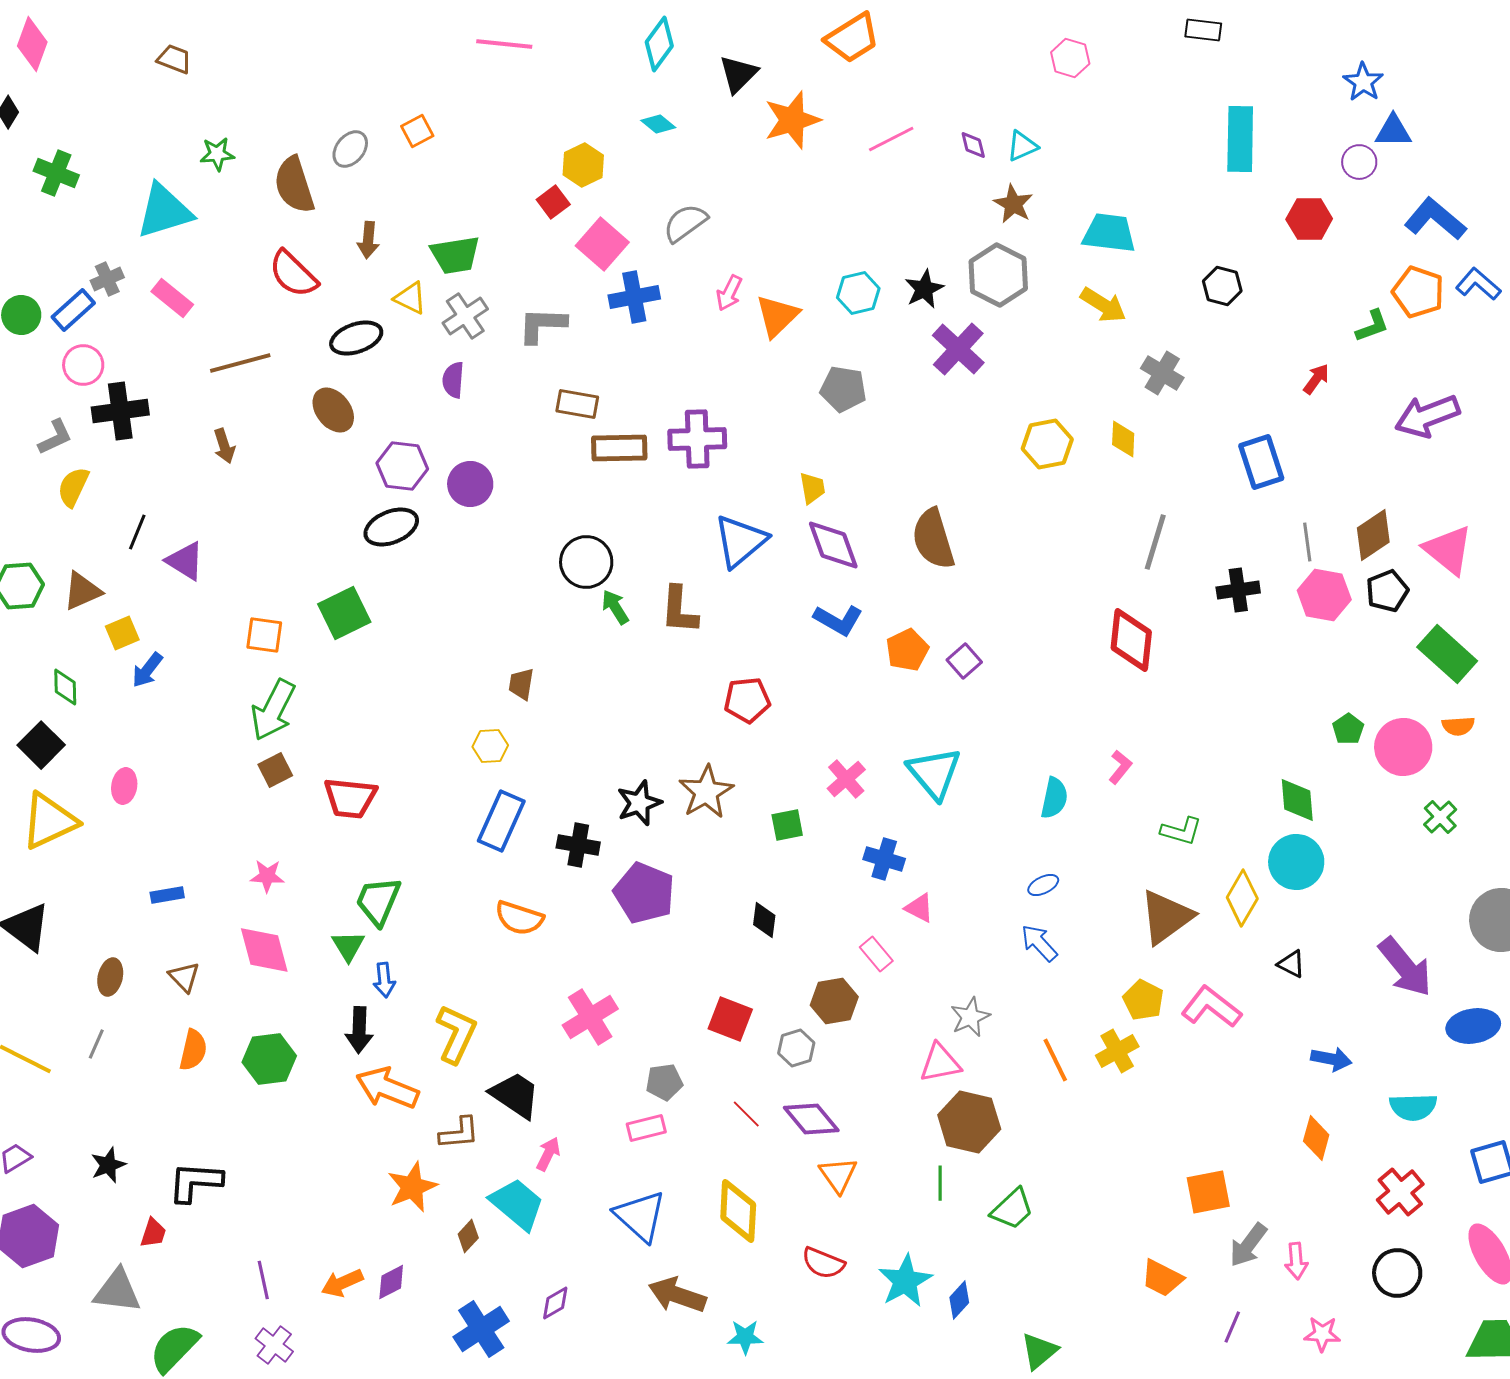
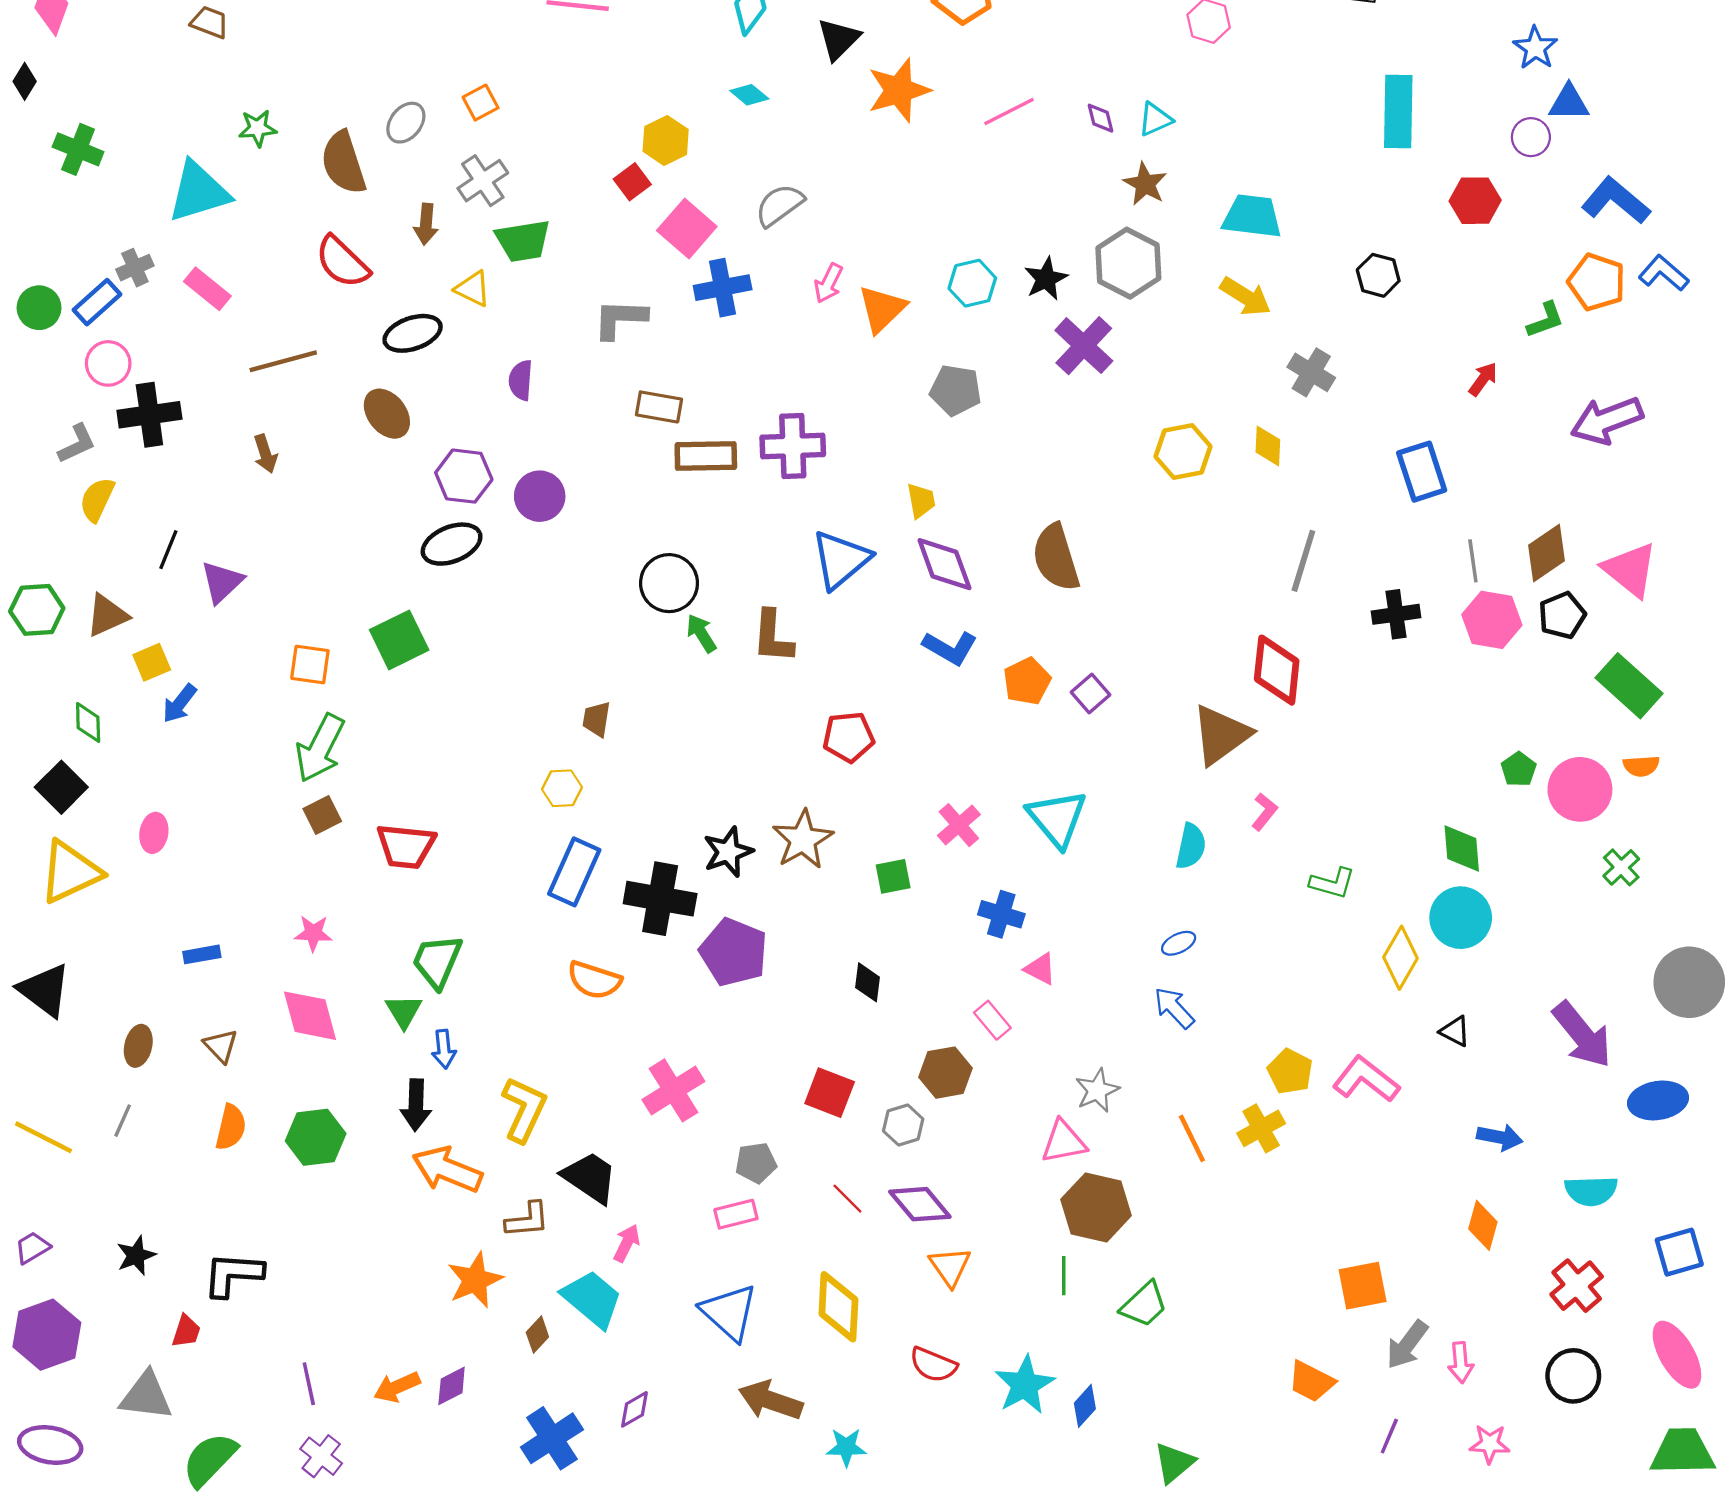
gray cross: (465, 316) -> (483, 181), moved
purple triangle: (185, 561) -> (222, 582), turned 45
black cross: (578, 845) -> (660, 899), size x1.5
brown triangle: (1166, 917) -> (1221, 735), moved

